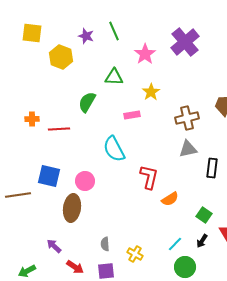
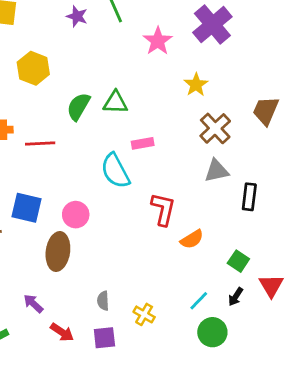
yellow hexagon: (61, 57) -> (33, 68), moved
green triangle: (114, 77) -> (115, 102), moved
yellow star: (151, 92) -> (196, 85), moved
pink rectangle: (132, 115) -> (143, 143), moved
brown cross: (187, 118) -> (215, 128), turned -30

